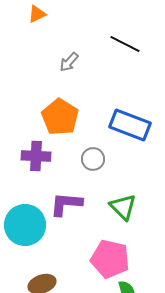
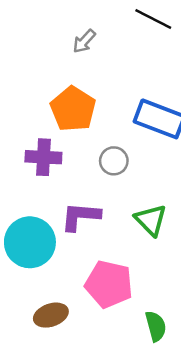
pink pentagon: (110, 259) -> (109, 284), moved

